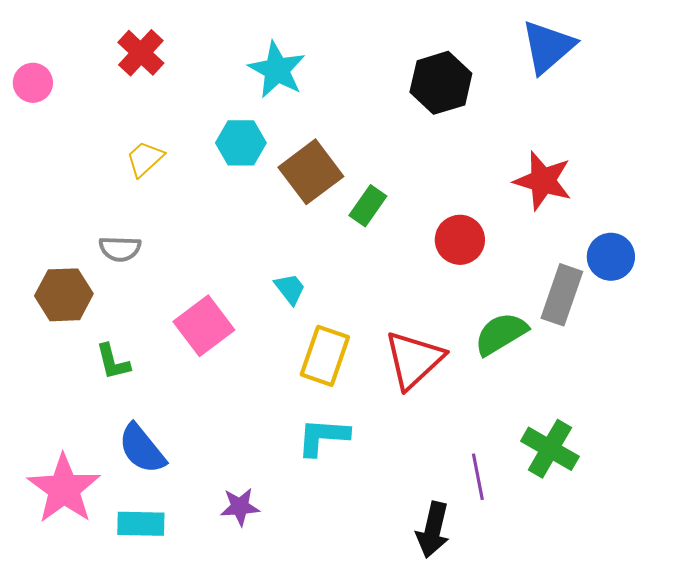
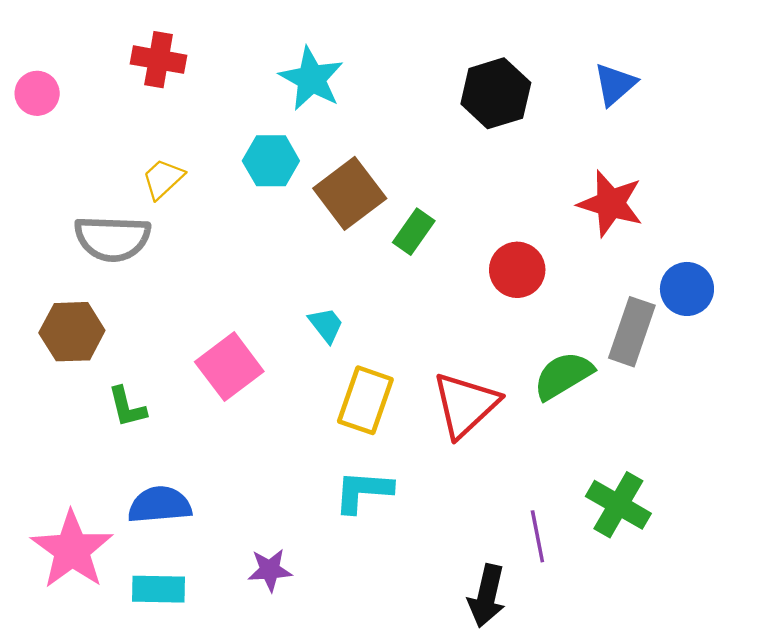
blue triangle: (548, 47) -> (615, 84), moved, size x0.7
red cross: (141, 53) -> (159, 60), turned -33
gray semicircle: (120, 249) -> (112, 238), moved, size x1.6
blue semicircle: (142, 449) -> (160, 505), turned 124

